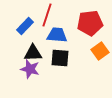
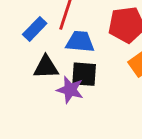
purple star: (30, 69) -> (70, 90), moved

